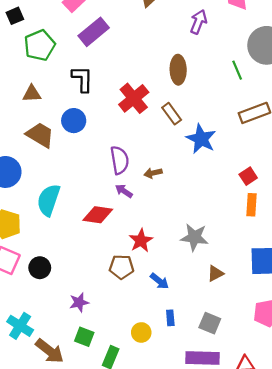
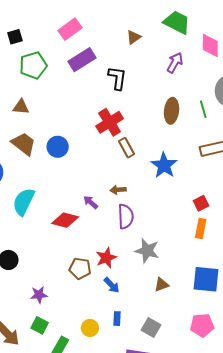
brown ellipse: (178, 70) -> (171, 111), moved
black L-shape: (82, 79) -> (117, 78), moved
brown rectangle: (172, 114) -> (127, 148), moved
blue circle: (74, 121) -> (58, 147), moved
purple semicircle: (120, 160) -> (126, 216), moved
red star: (141, 241) -> (106, 258), moved

